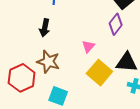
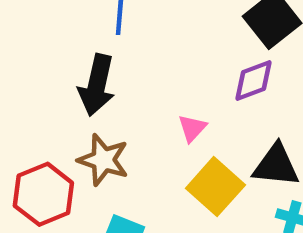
purple diamond: (116, 24) -> (254, 80), turned 30
black arrow: (45, 28) -> (97, 85), size x1.5

